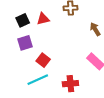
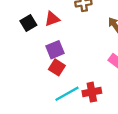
purple square: (25, 43) -> (55, 50), moved
cyan line: (38, 80) -> (67, 94), moved

